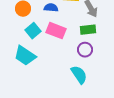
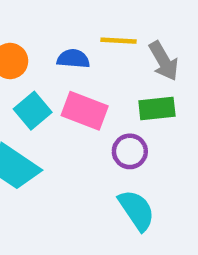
purple circle: (85, 50) -> (130, 151), moved

